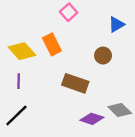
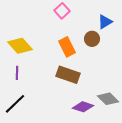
orange rectangle: (52, 44) -> (67, 47), moved
brown circle: (103, 56) -> (92, 39), moved

